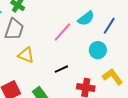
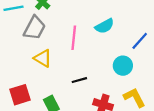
cyan semicircle: (86, 18) -> (105, 26), moved
pink line: (62, 32) -> (74, 38), moved, turned -45

